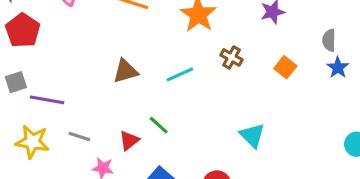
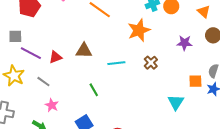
orange square: (285, 67) -> (195, 81), moved, turned 32
cyan triangle: (252, 135) -> (176, 102), moved
red triangle: (129, 140) -> (55, 57), moved

